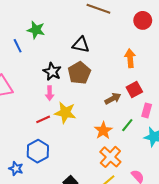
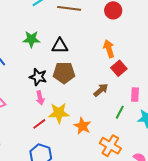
green star: (36, 30) -> (31, 39), moved
brown pentagon: (79, 73) -> (64, 73), turned -30
red square: (134, 89) -> (119, 68), moved
orange star: (103, 131) -> (82, 126), moved

